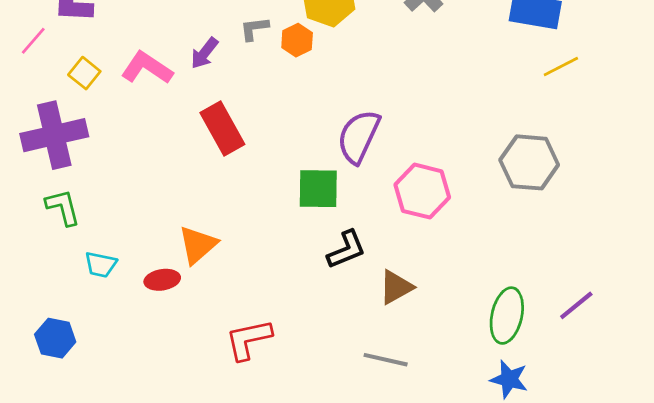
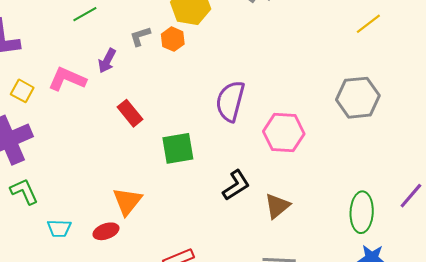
red rectangle: (222, 128) -> (130, 113), size x0.7
green square: (318, 189) -> (178, 148), moved

